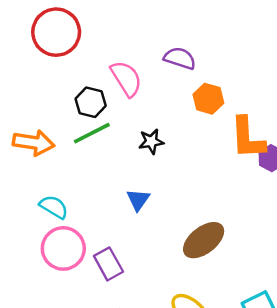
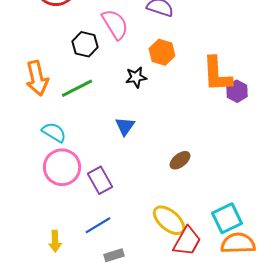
orange hexagon: (208, 99) -> (162, 52), moved
green line: (92, 133) -> (77, 88), moved
orange arrow: (34, 143) -> (37, 78), turned 68
brown ellipse: (204, 240) -> (180, 160), size x0.6

